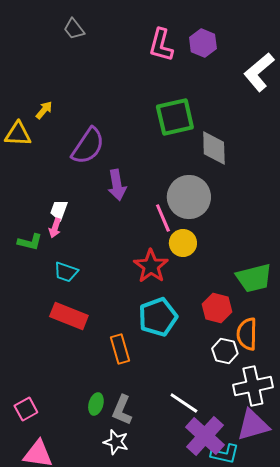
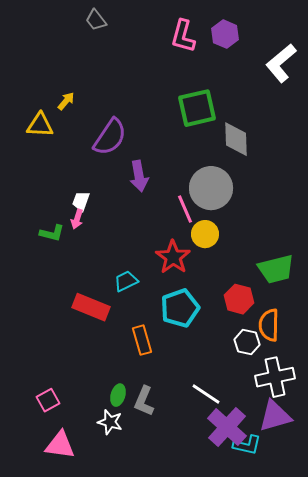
cyan trapezoid: (66, 272) -> (126, 281), moved, turned 135
white star: (116, 442) -> (110, 422), moved

